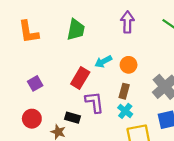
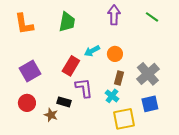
purple square: (35, 83) -> (30, 71), size x1.5
brown rectangle: (124, 91) -> (119, 78), moved

